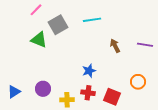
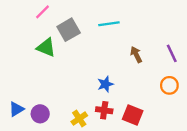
purple line: (145, 45) -> (172, 53), turned 56
orange circle: (138, 82) -> (169, 85), moved
purple circle: (43, 89) -> (40, 114), moved
yellow cross: (67, 100) -> (79, 119), turned -32

